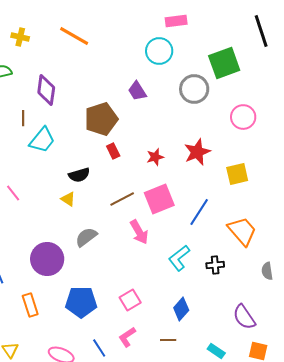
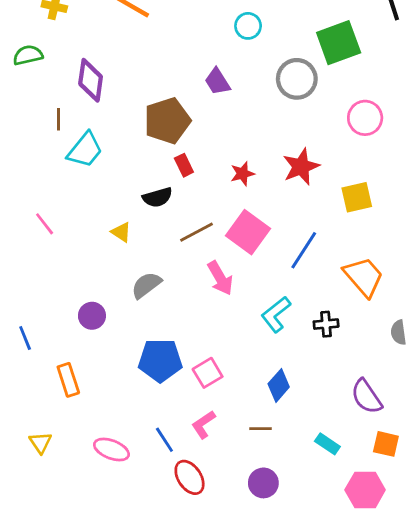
cyan circle: (159, 51) -> (248, 26), size x0.7
black semicircle: (79, 175) -> (157, 197), moved
pink square: (159, 199) -> (248, 232), turned -32
purple circle: (47, 259) -> (92, 316), size x0.6
blue pentagon: (81, 302) -> (160, 360), moved

